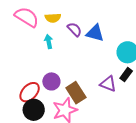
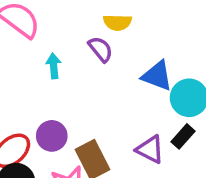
yellow semicircle: (53, 18) -> (117, 22), moved
blue triangle: (95, 33) -> (157, 76), moved

